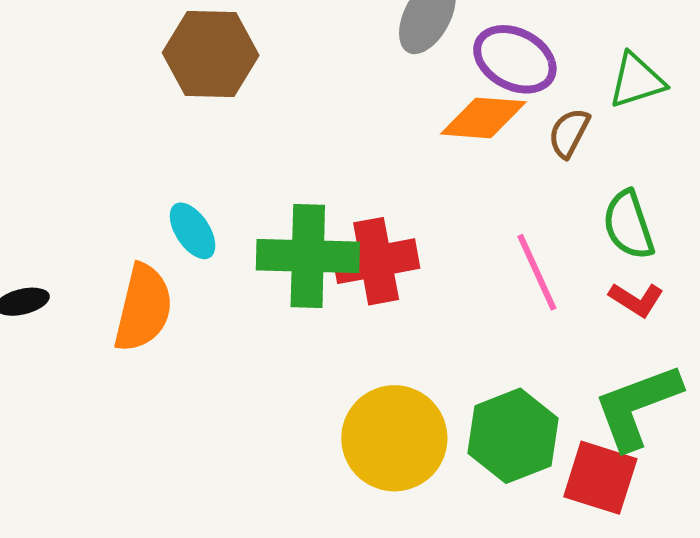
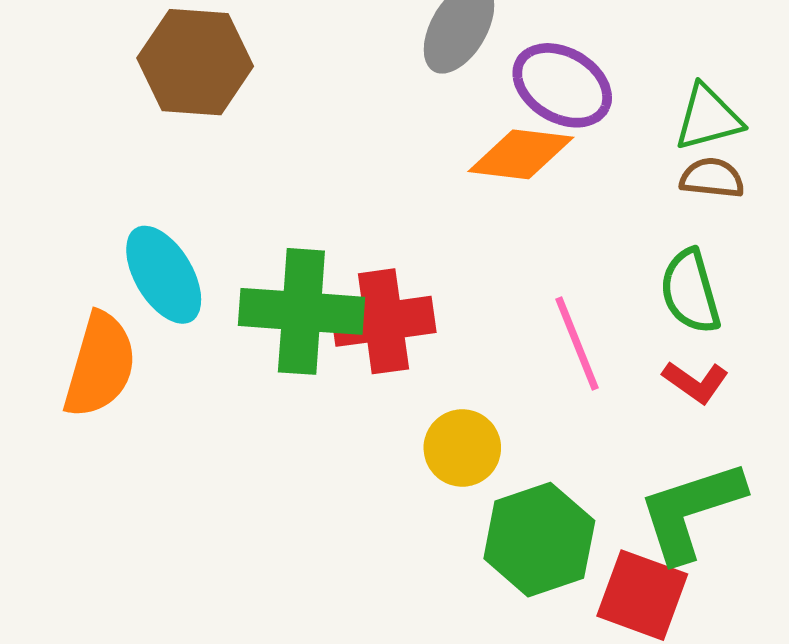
brown semicircle: (569, 133) -> (712, 178), moved, turned 66
cyan ellipse: (193, 231) -> (164, 275), size x1.4
yellow circle: (394, 438) -> (462, 448), moved, size x0.6

